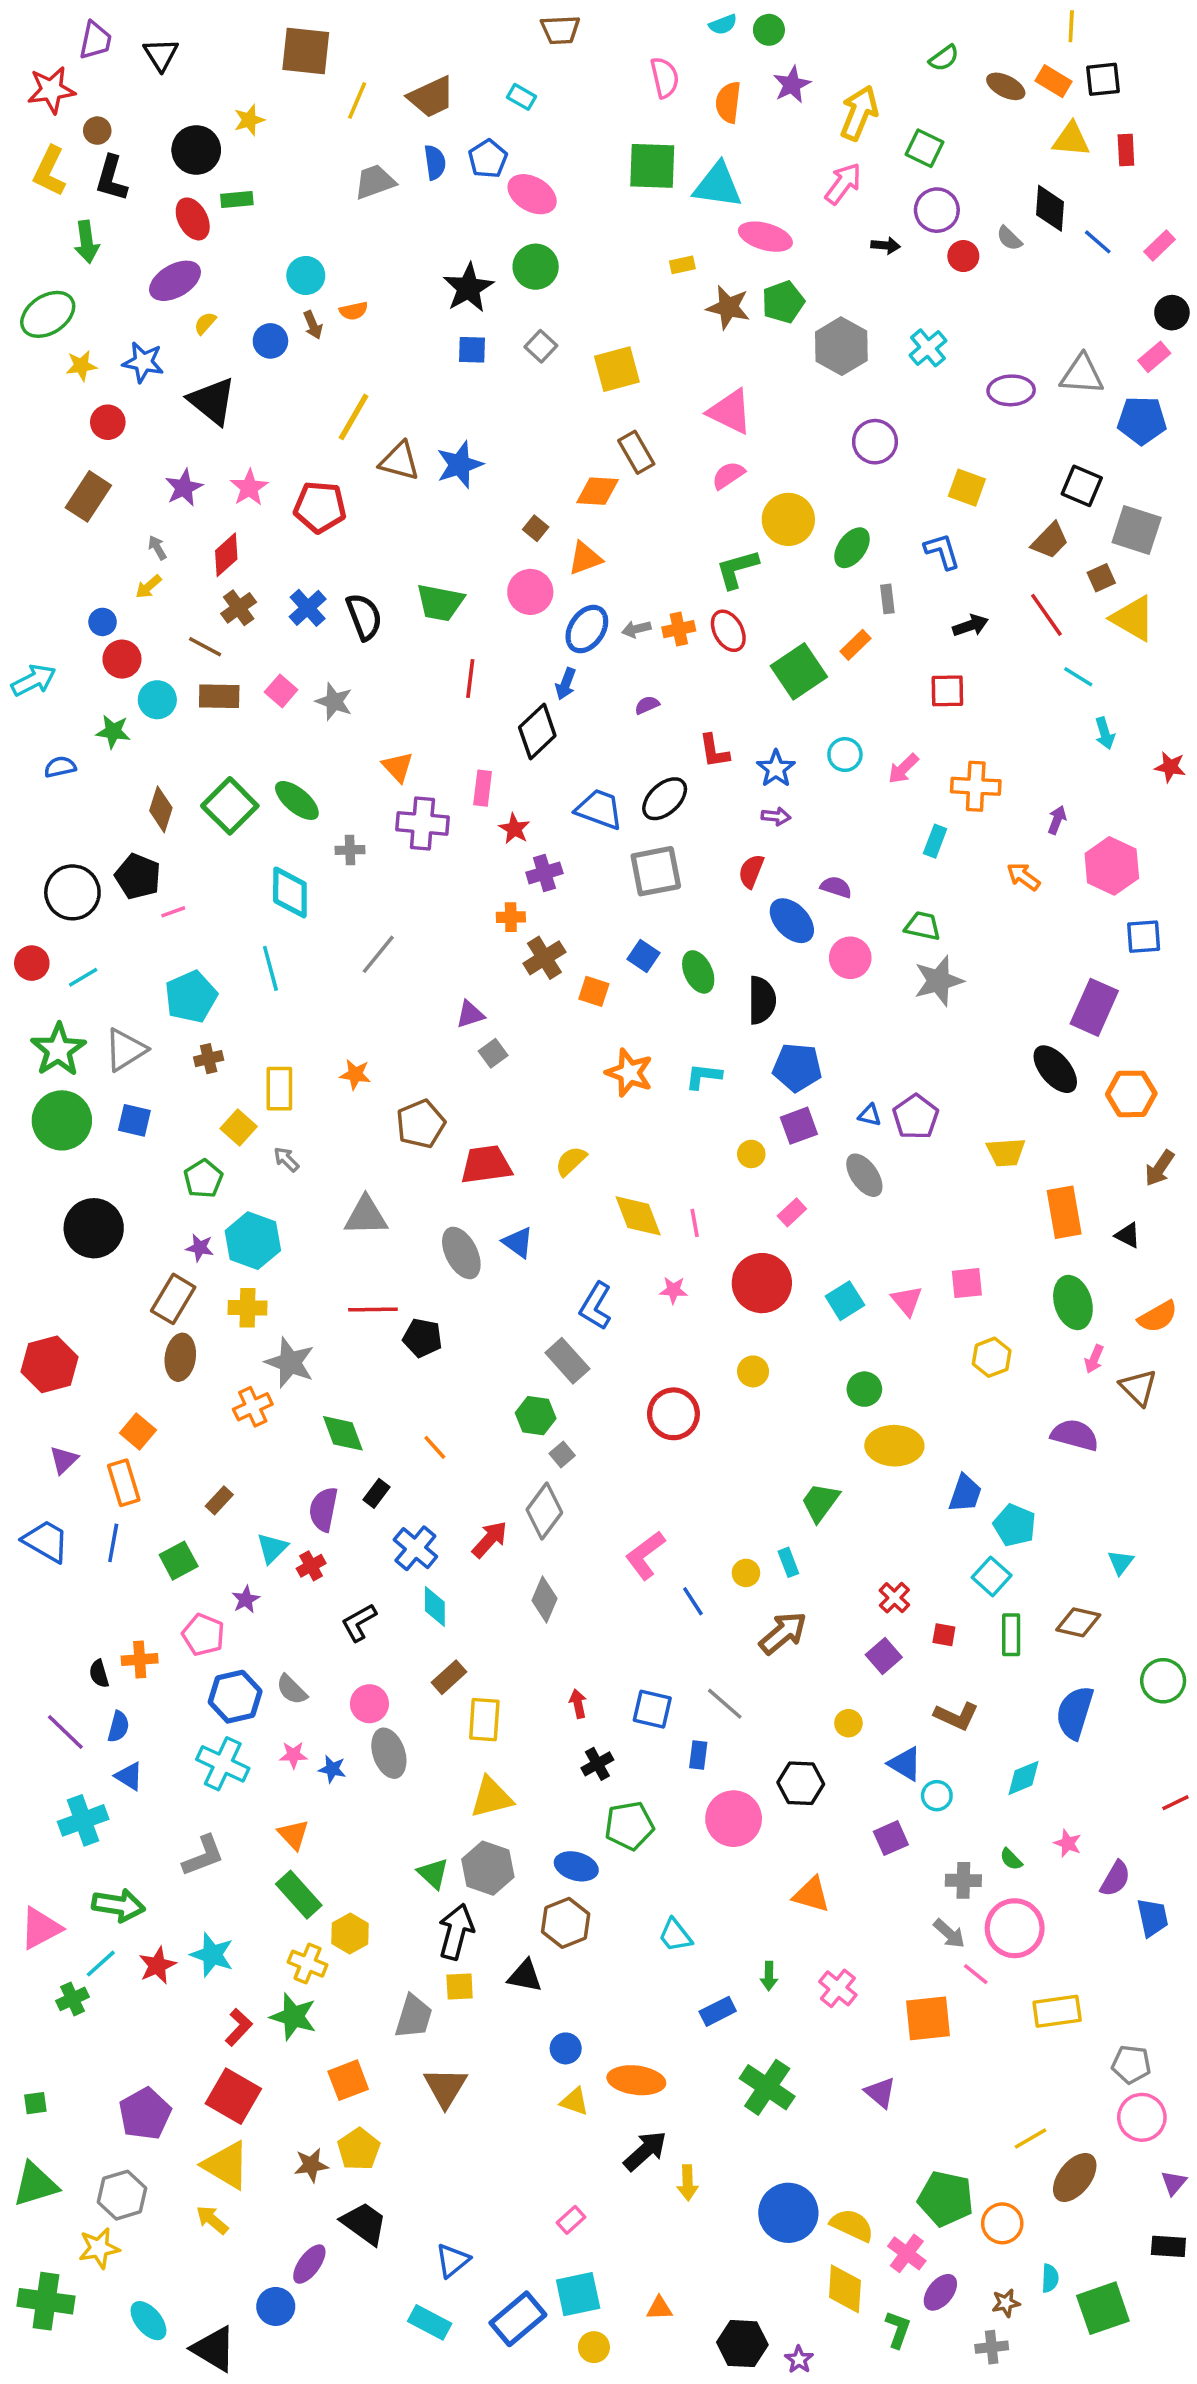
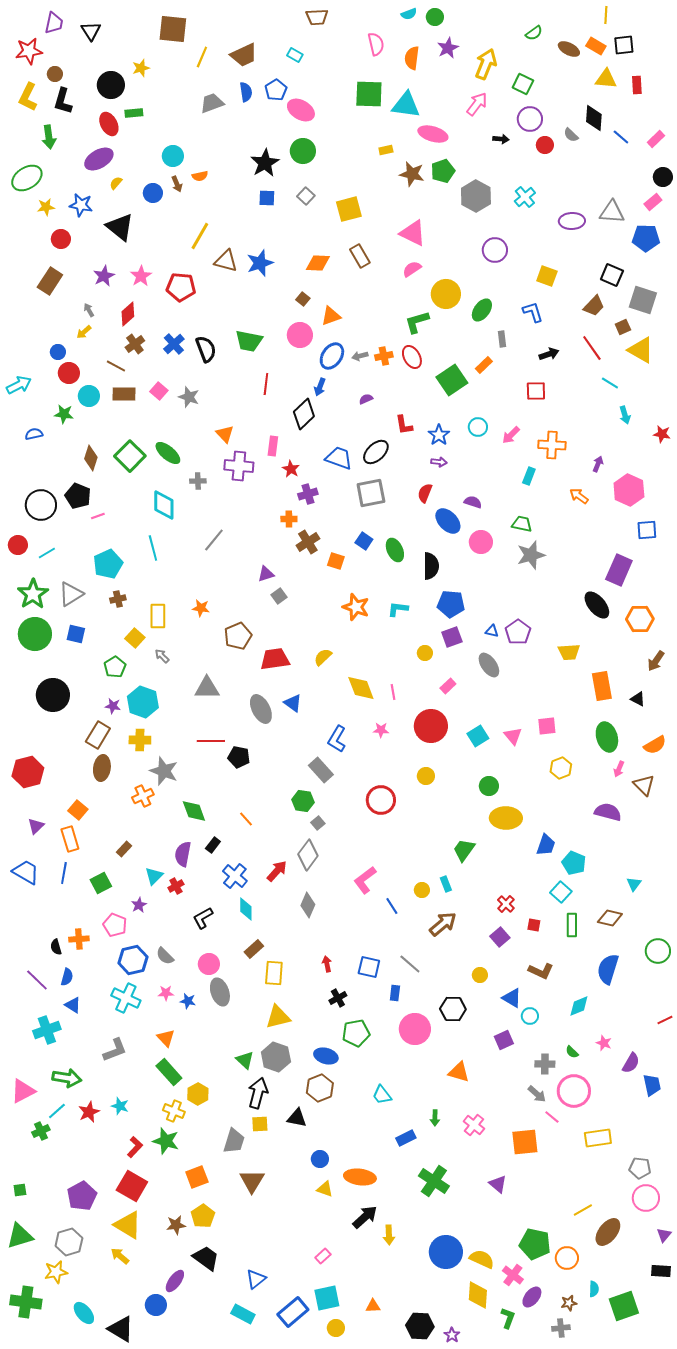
orange diamond: (597, 491) -> (318, 263), moved
cyan star: (212, 1955) -> (120, 1106), size x0.7

